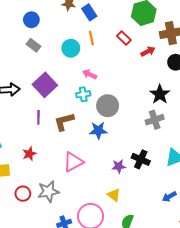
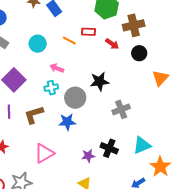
orange line: (91, 38) -> (69, 40), moved, turned -48
red rectangle: (124, 38) -> (88, 32), turned -40
red arrow: (148, 51) -> (112, 44), turned 64
black star: (160, 94) -> (99, 82), moved, turned 30

